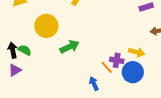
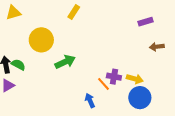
yellow arrow: (137, 52) -> (135, 79), moved
blue circle: (133, 72) -> (140, 98), moved

